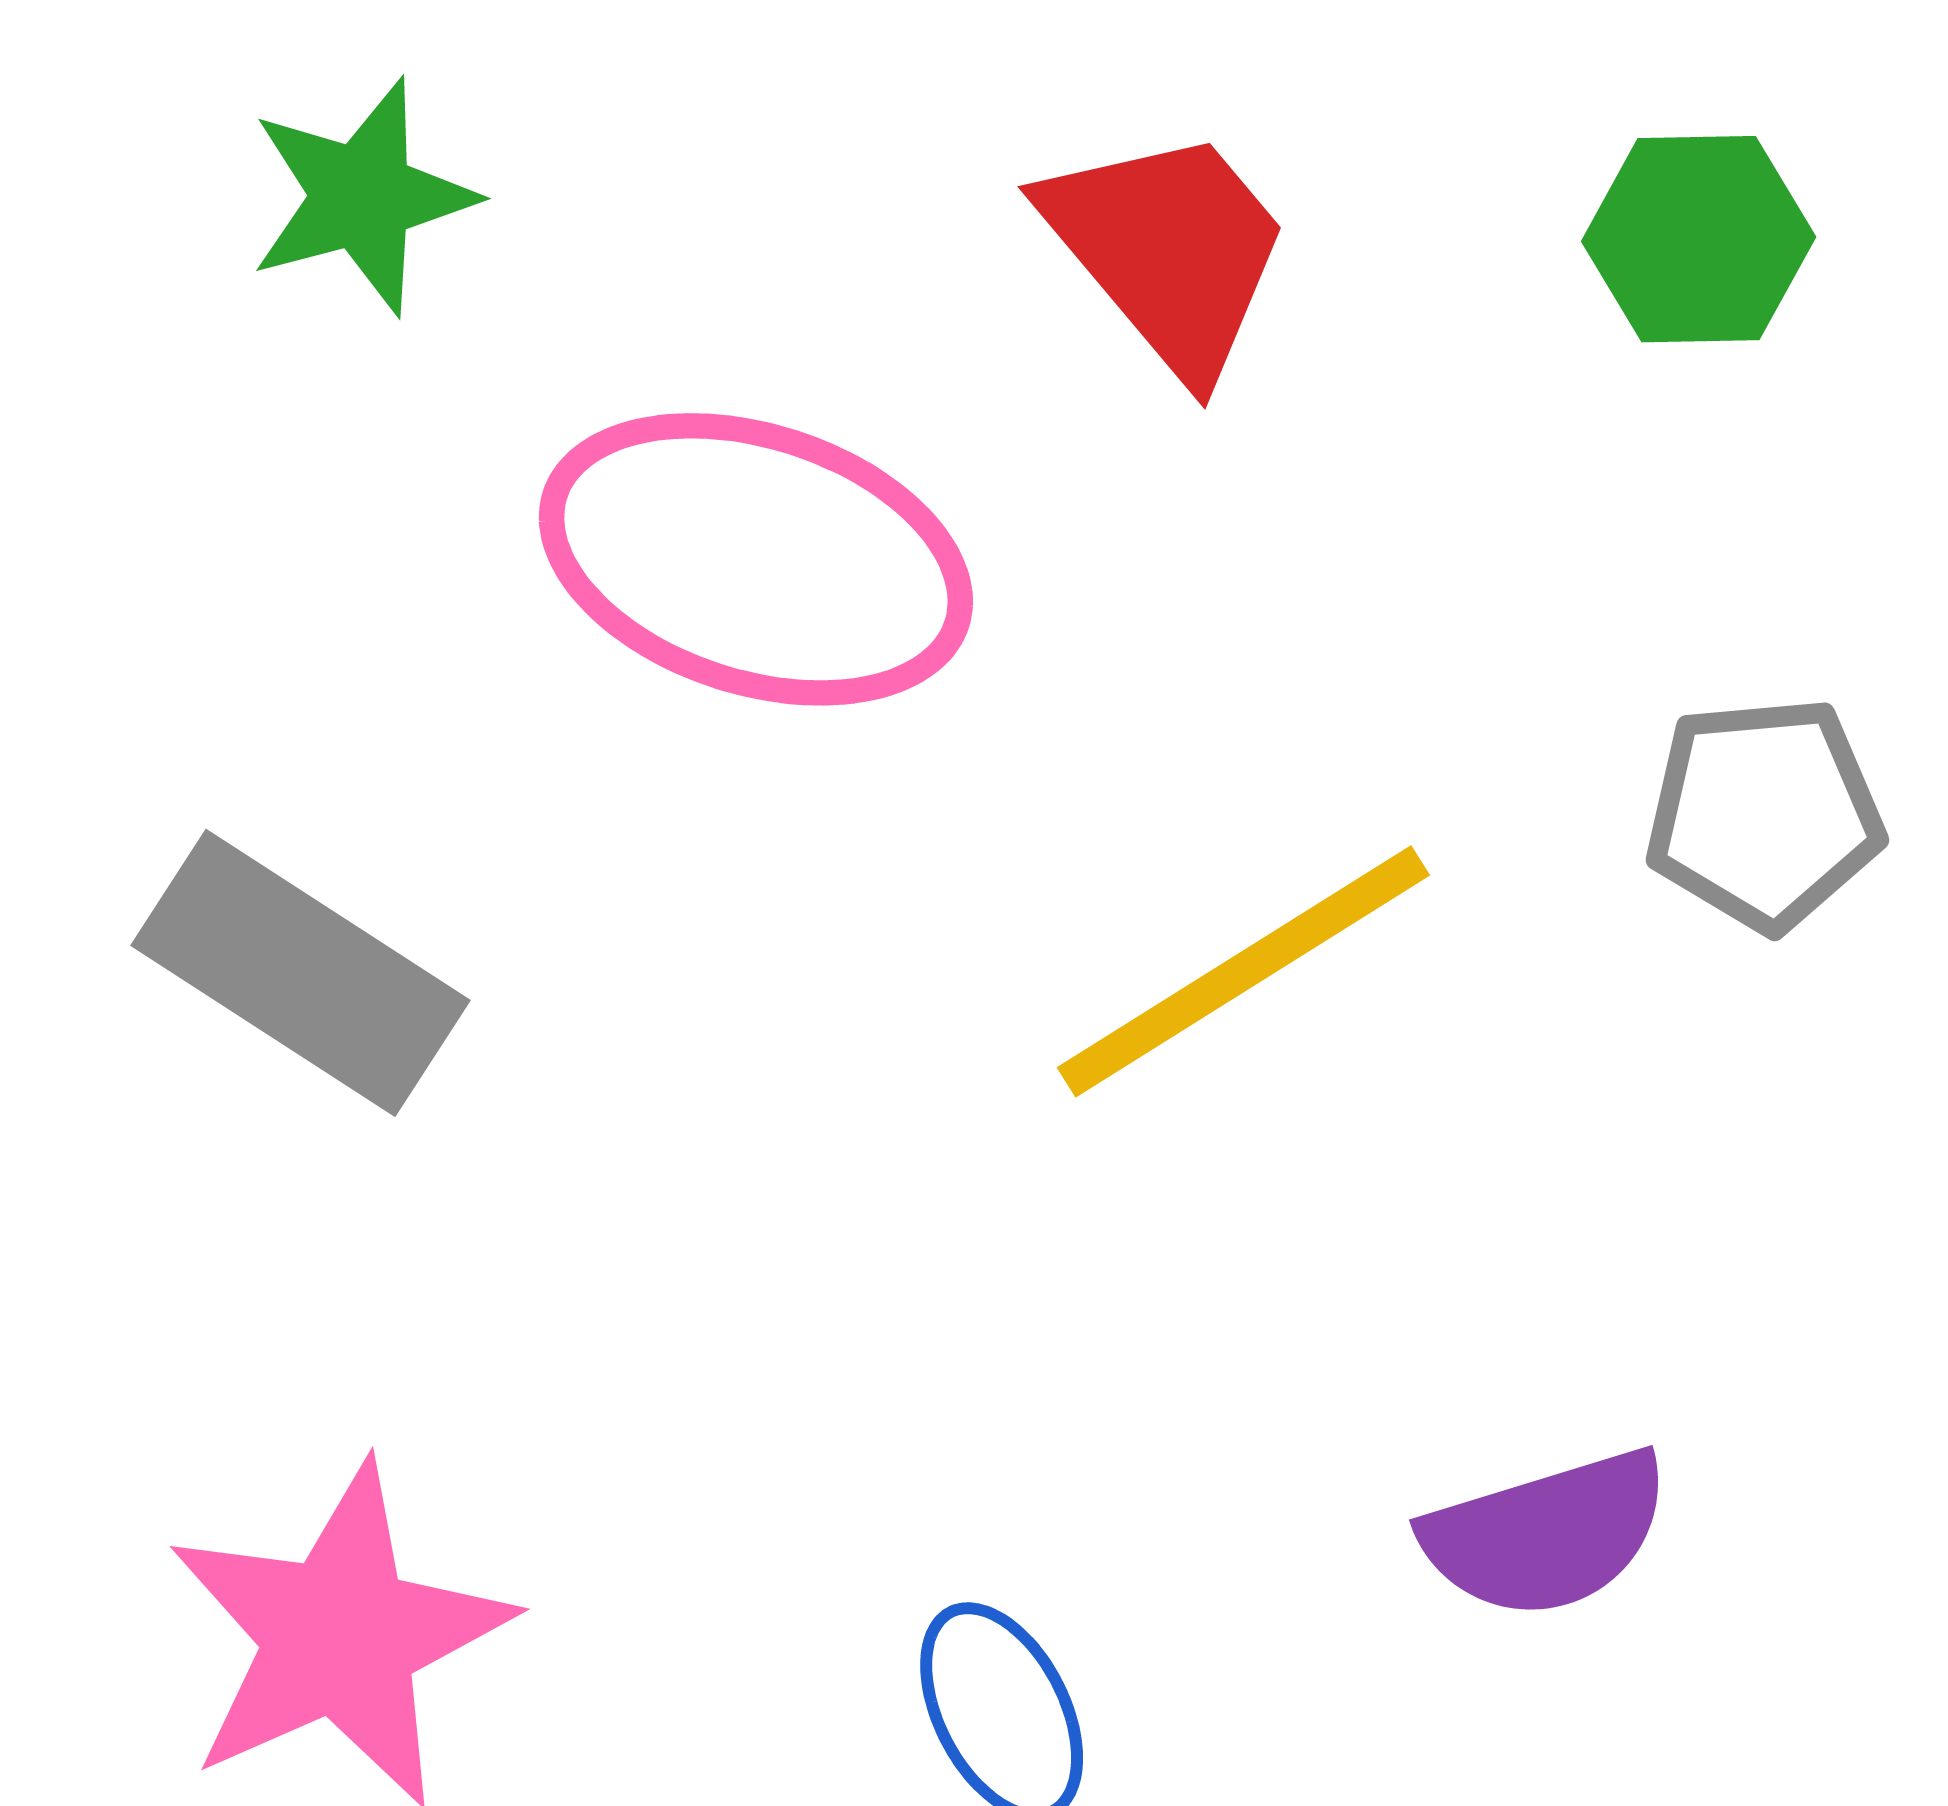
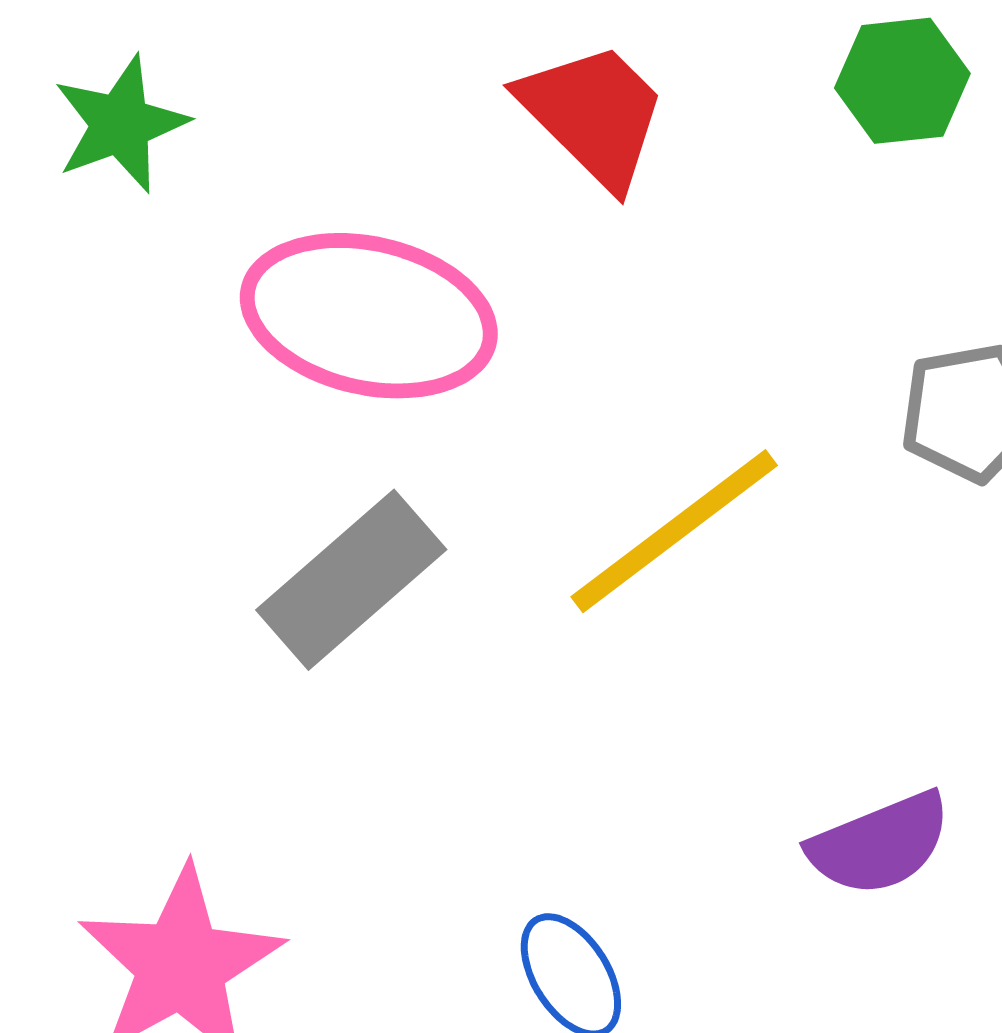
gray rectangle: (301, 973) -> (351, 580), moved, turned -69

